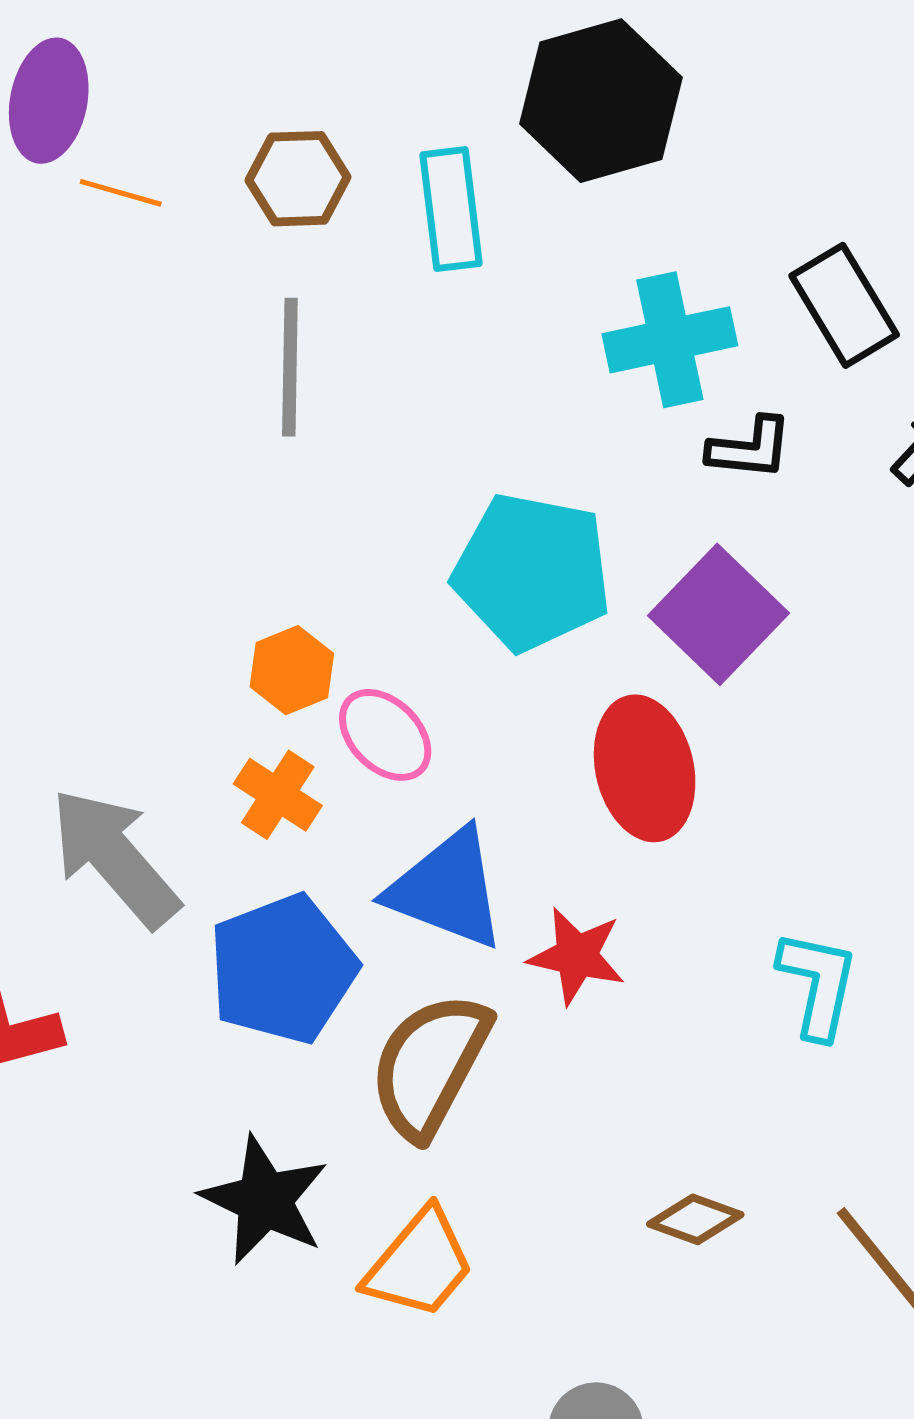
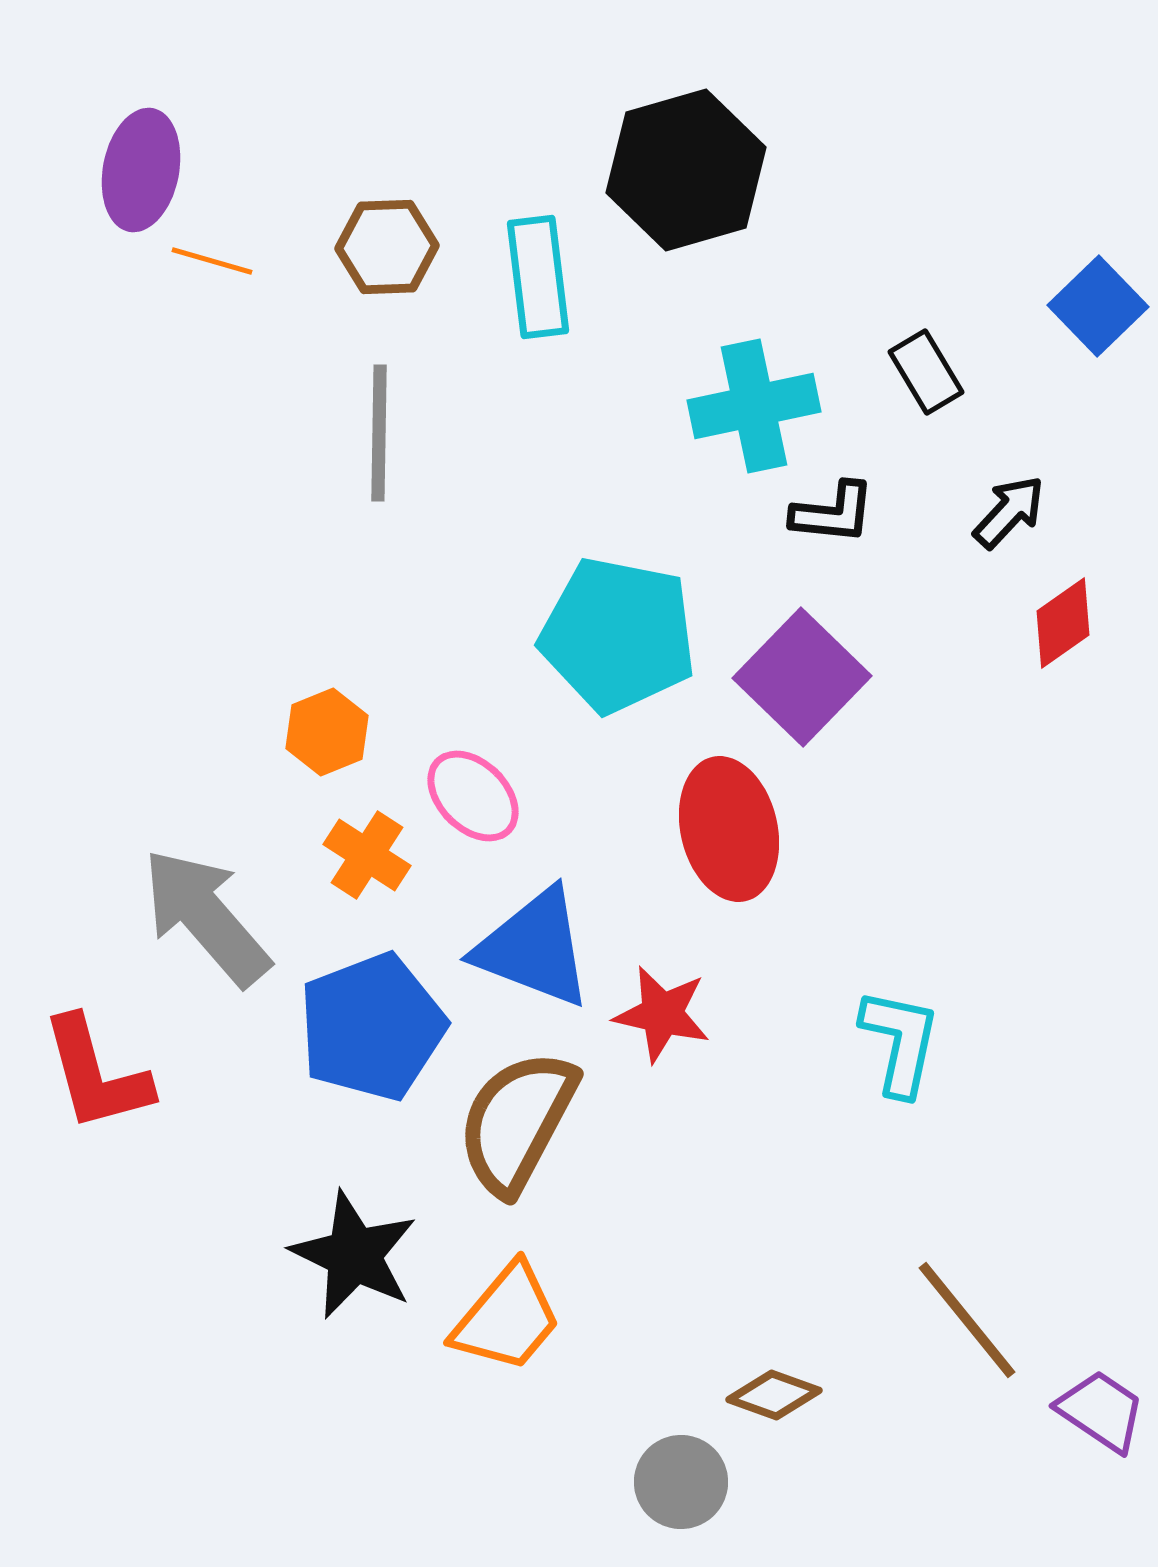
black rectangle: (844, 305) -> (926, 372), size x0.7
orange hexagon: (292, 670) -> (327, 732), moved
brown diamond: (695, 1219) -> (774, 1395), moved

